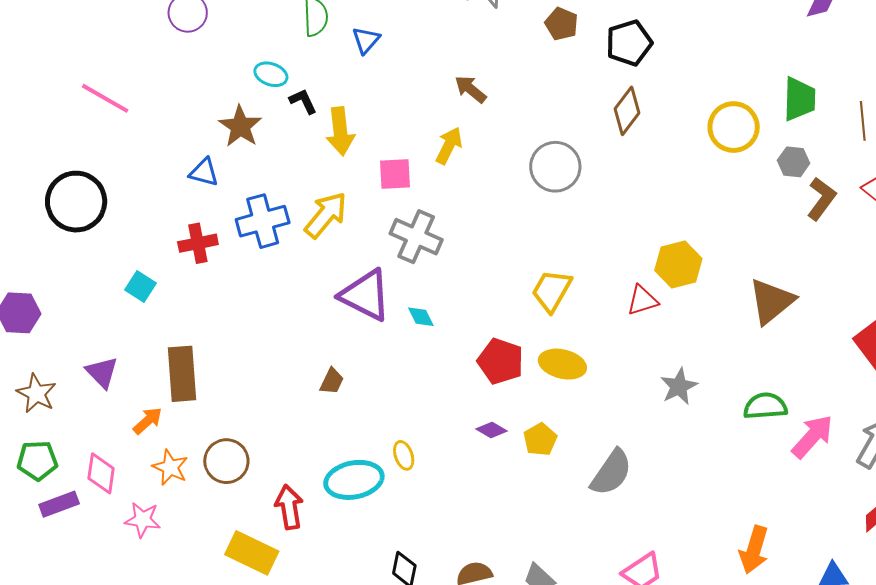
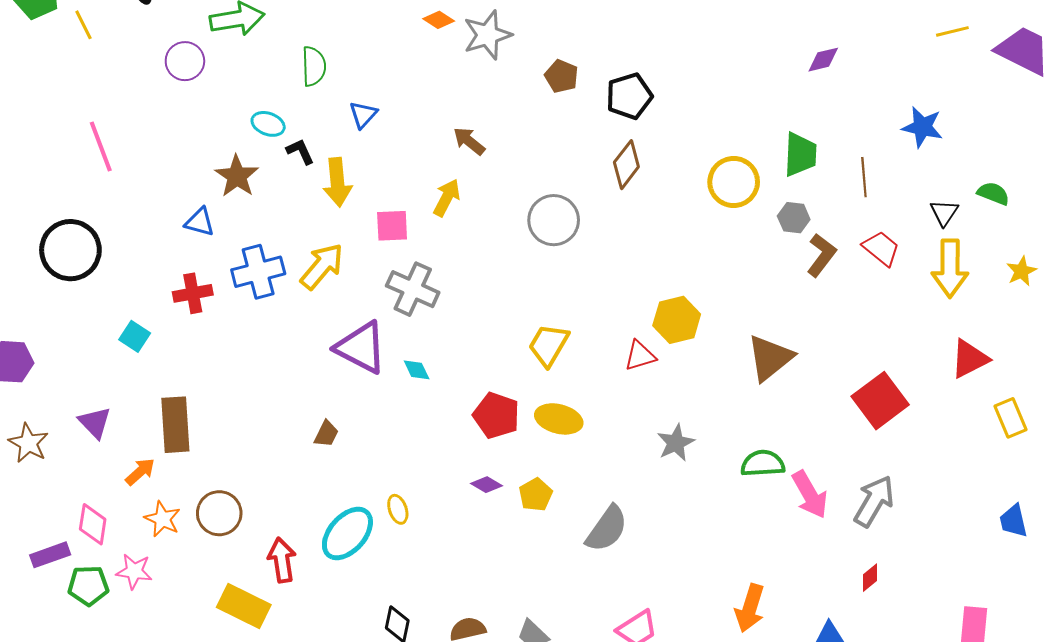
blue triangle: (366, 40) -> (363, 115), moved
pink line: (105, 98) -> (101, 146), turned 39
pink arrow: (812, 436) -> (810, 495), turned 108
green pentagon: (37, 461) -> (88, 586), moved
cyan ellipse: (354, 480) -> (347, 533), turned -38

